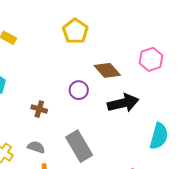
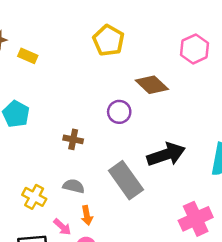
pink hexagon: (151, 59) -> (195, 49), moved
black arrow: (123, 103) -> (166, 155), moved

